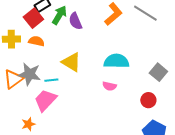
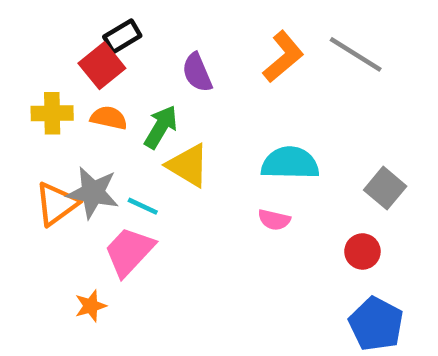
green arrow: (59, 15) -> (161, 127), moved
cyan line: (51, 80) -> (143, 206), turned 32

